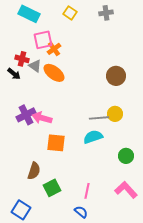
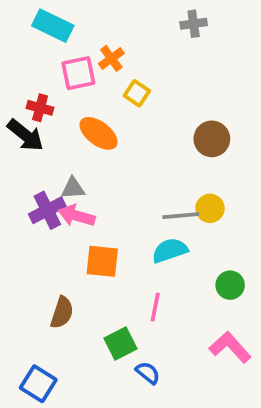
yellow square: (70, 13) -> (137, 93), moved
orange cross: (54, 49) -> (111, 58), moved
gray triangle: (35, 66) -> (73, 188), moved, turned -40
black arrow: (14, 74) -> (25, 135), size x1.5
green square: (52, 188) -> (120, 344), moved
pink line: (87, 191) -> (155, 307), moved
blue semicircle: (81, 212) -> (148, 373), moved

